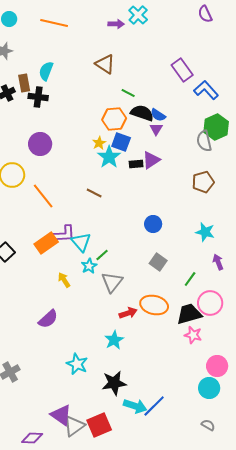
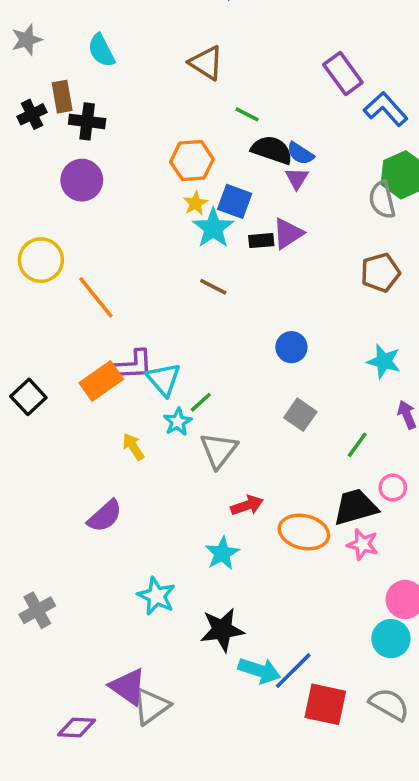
cyan semicircle: (46, 71) -> (101, 50), moved, turned -48
orange hexagon: (114, 119) -> (192, 161), moved
purple circle: (40, 144) -> (82, 180), moved
brown line: (94, 193) -> (213, 287), moved
pink circle: (210, 303) -> (393, 488), size x0.6
orange ellipse: (154, 305) -> (304, 532), moved
red square: (99, 425) -> (325, 704), moved, turned 35
gray semicircle: (208, 425) -> (389, 704), size x1.6

